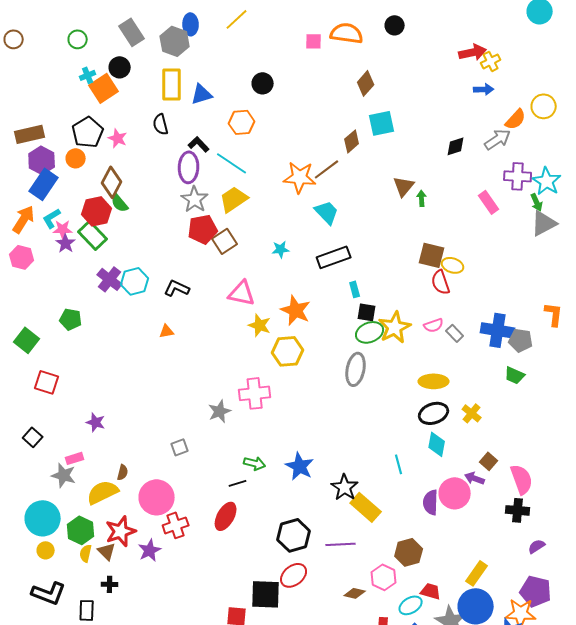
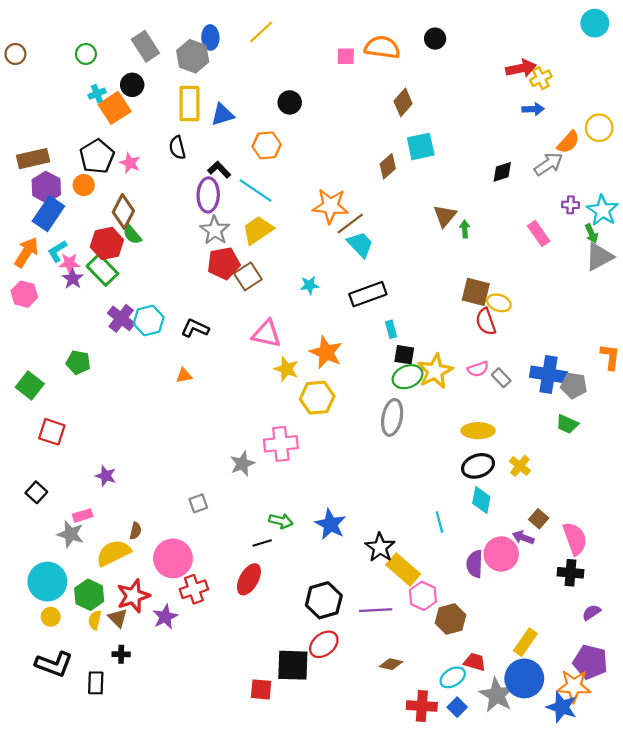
brown line: (327, 169) -> (350, 224), moved
purple cross: (518, 176) -> (571, 205), size x0.6
pink hexagon: (384, 577) -> (423, 596), moved

